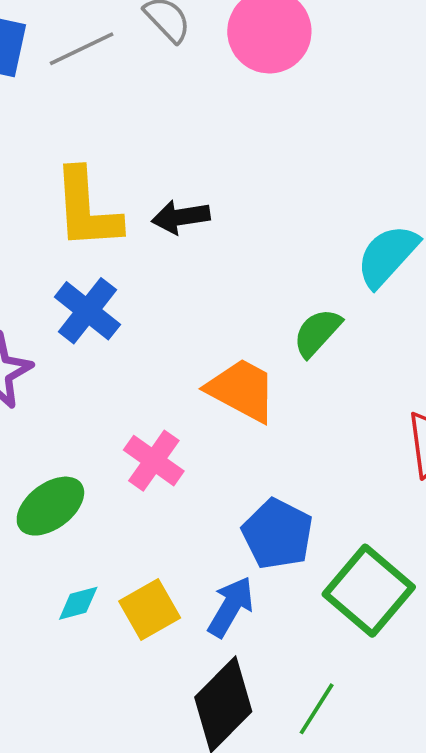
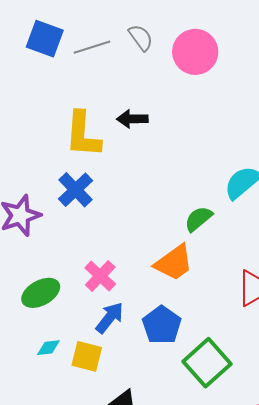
black arrow: (181, 217) -> (132, 119), moved
orange trapezoid: (242, 390) -> (174, 263), moved, turned 108
blue arrow: (231, 607) -> (110, 318), moved
yellow square: (150, 610) -> (87, 356), turned 36

